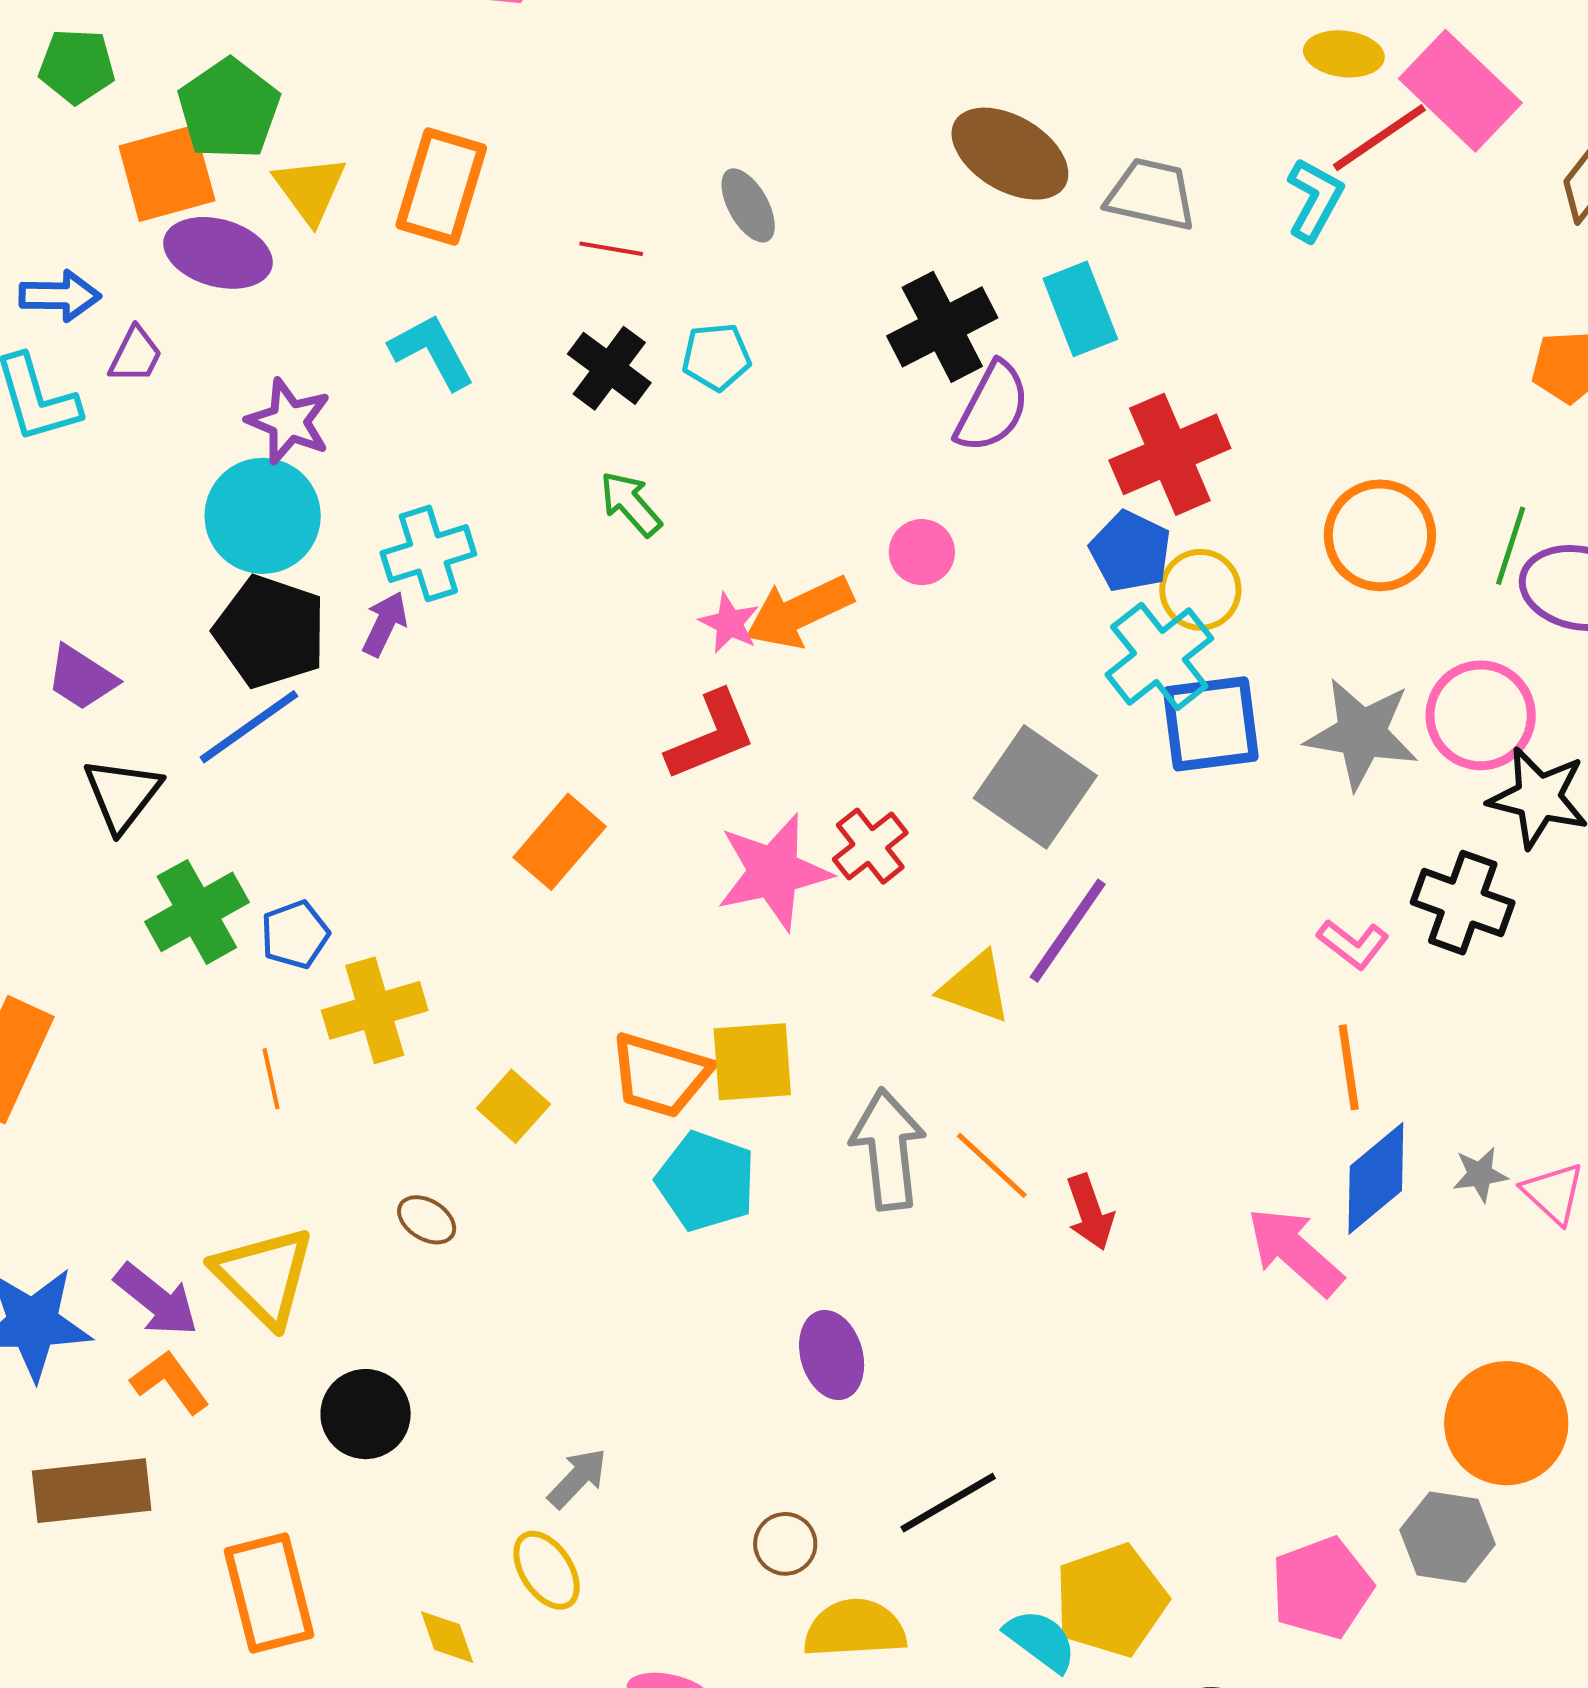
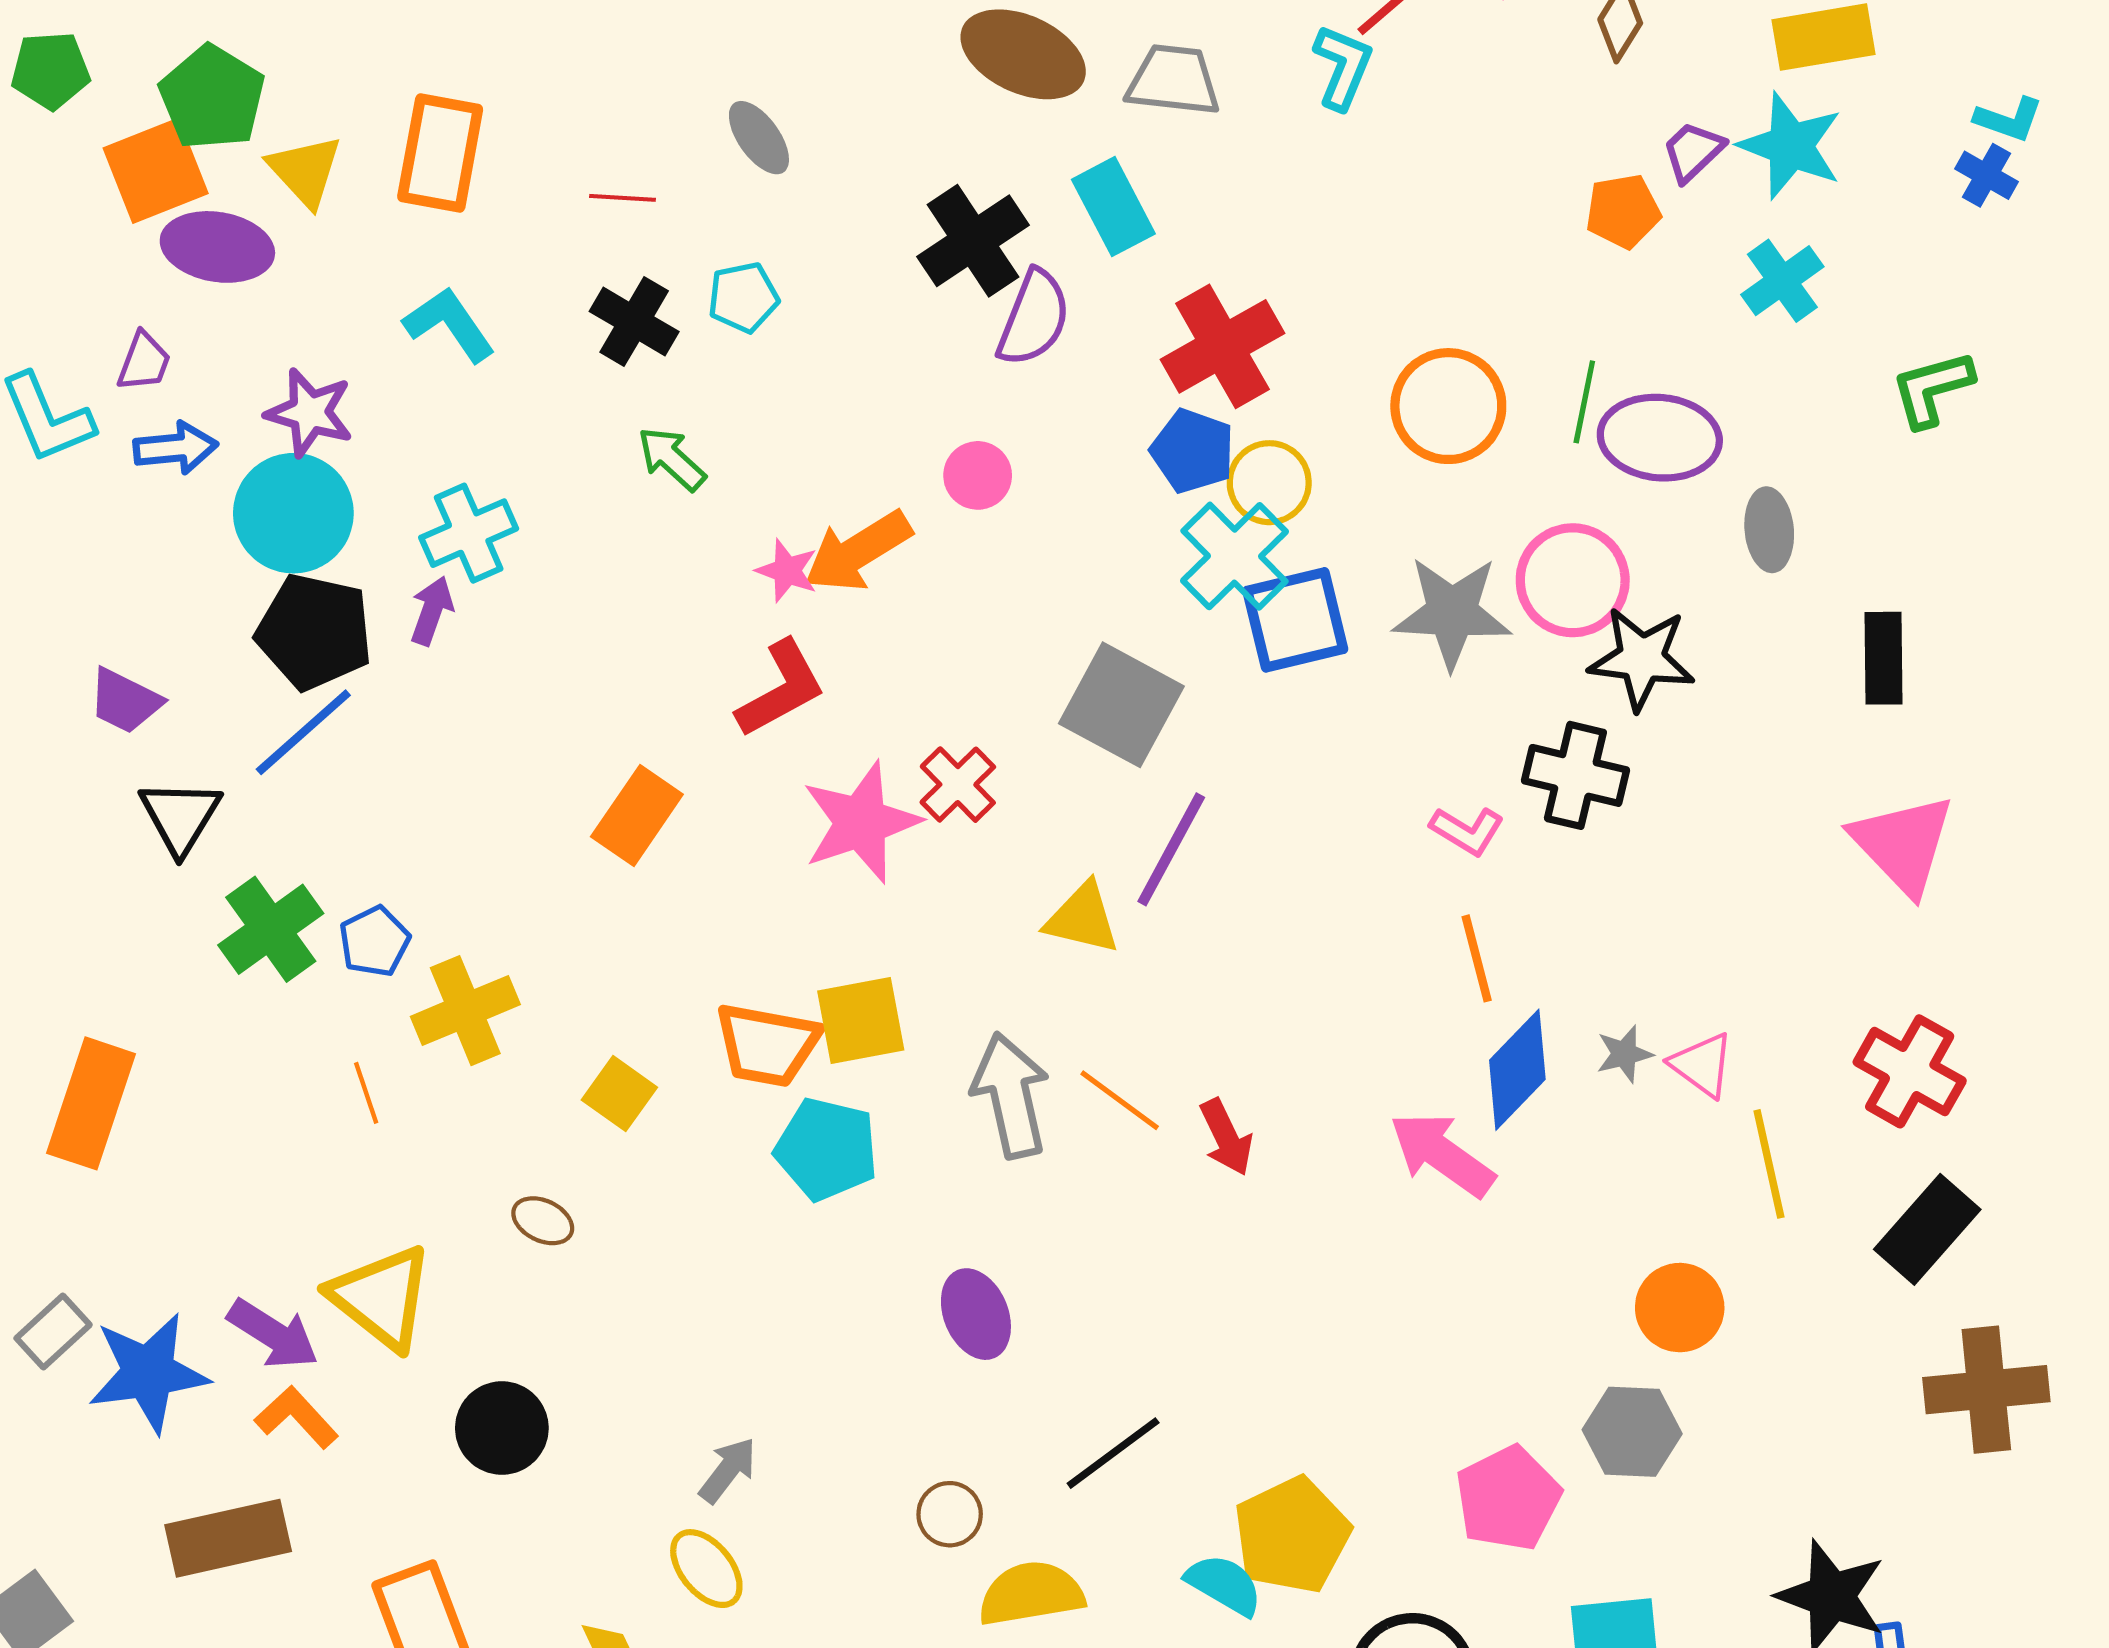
blue arrow: (60, 296) -> (176, 448), moved
orange circle: (1506, 1423) -> (1680, 1308), size x0.7

